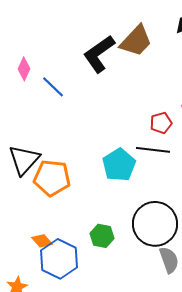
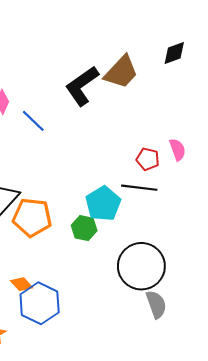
red pentagon: (161, 123) -> (148, 159), turned 30
green hexagon: (102, 236) -> (84, 228), moved

